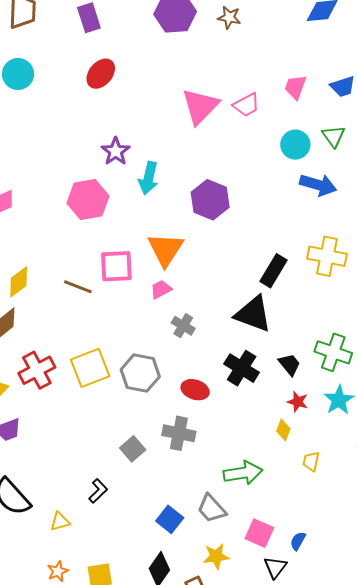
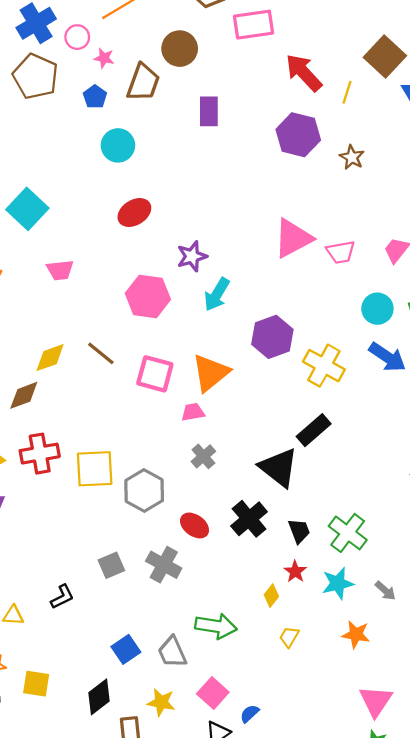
red ellipse: (101, 74) -> (134, 212), moved
yellow cross: (327, 256) -> (324, 366), moved
brown line: (78, 287) -> (101, 353), moved

